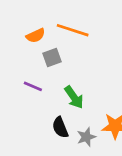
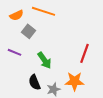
gray square: (52, 58) -> (29, 31), turned -32

